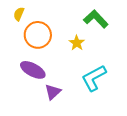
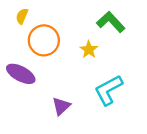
purple ellipse: (33, 70) -> (21, 74), moved

